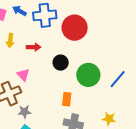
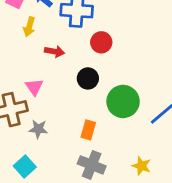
red circle: (75, 28) -> (101, 42), moved, size x0.6
yellow arrow: (10, 40) -> (29, 27), moved
gray star: (24, 112) -> (38, 129), moved

